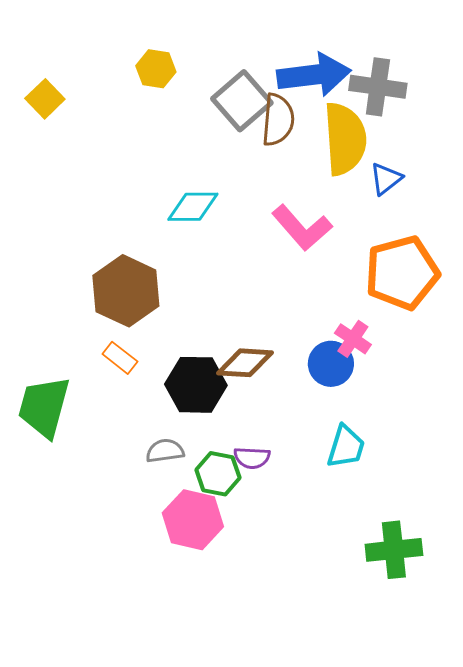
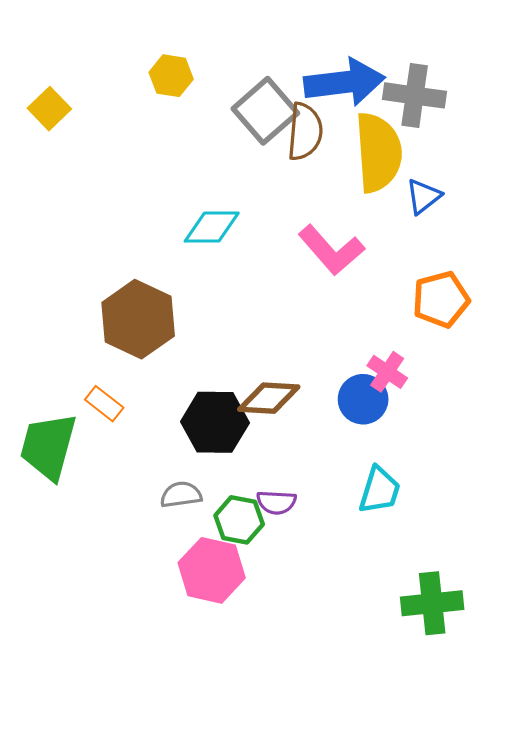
orange pentagon: (402, 273) -> (441, 299), size x0.7
orange rectangle: (120, 358) -> (104, 404), moved

